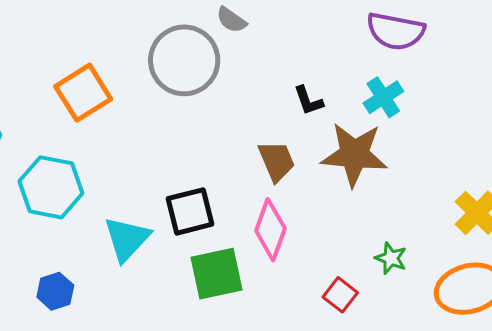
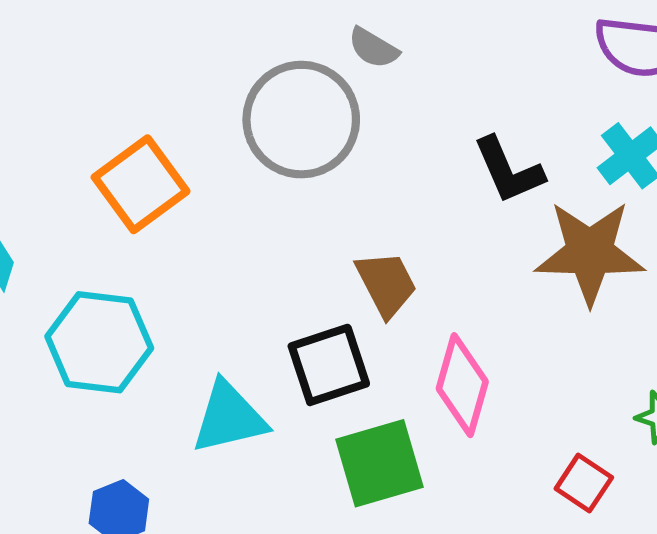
black L-shape: (308, 101) -> (508, 170), size x1.4
brown trapezoid: (277, 161) -> (386, 284), moved
cyan triangle: (127, 239) -> (229, 417), turned 38

